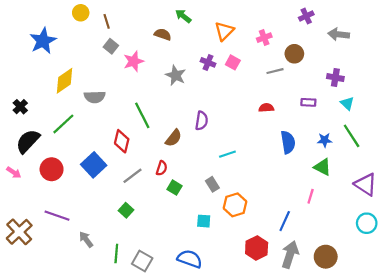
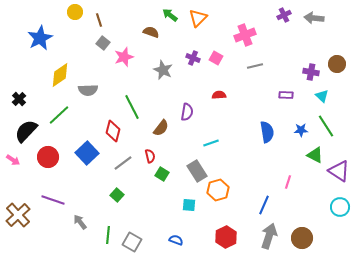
orange triangle: (224, 31) -> (198, 18), moved
gray arrow: (339, 34) -> (314, 18), moved
pink cross: (264, 38) -> (245, 35), size x1.5
brown circle: (294, 54) -> (337, 64), moved
red semicircle: (266, 108) -> (219, 95), moved
green triangle: (322, 167) -> (315, 155), moved
red semicircle: (162, 168) -> (150, 156), turned -32
gray rectangle: (212, 184) -> (197, 171), size x1.5
red hexagon: (257, 248) -> (226, 237), moved
blue semicircle: (190, 259) -> (176, 240), size x0.6

